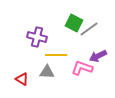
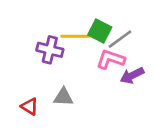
yellow line: (56, 55) -> (75, 36), moved
pink L-shape: (82, 68) -> (111, 59), moved

